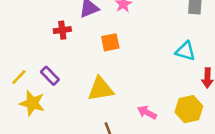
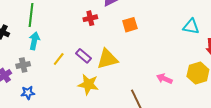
yellow triangle: (100, 89) -> (107, 59), moved
yellow star: (32, 103) -> (88, 84), moved

